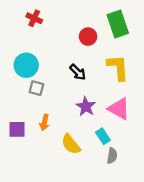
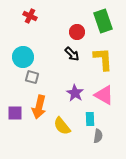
black arrow: (78, 72) -> (72, 54), moved
orange arrow: (45, 123) -> (39, 107), size x1.6
cyan rectangle: (103, 136) -> (90, 119), turned 32

